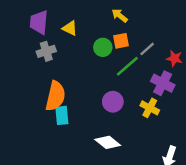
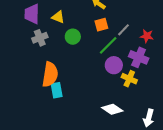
green circle: (103, 47) -> (73, 37), moved
purple circle: (113, 102) -> (114, 65), moved
white diamond: (108, 142) -> (112, 109), moved

